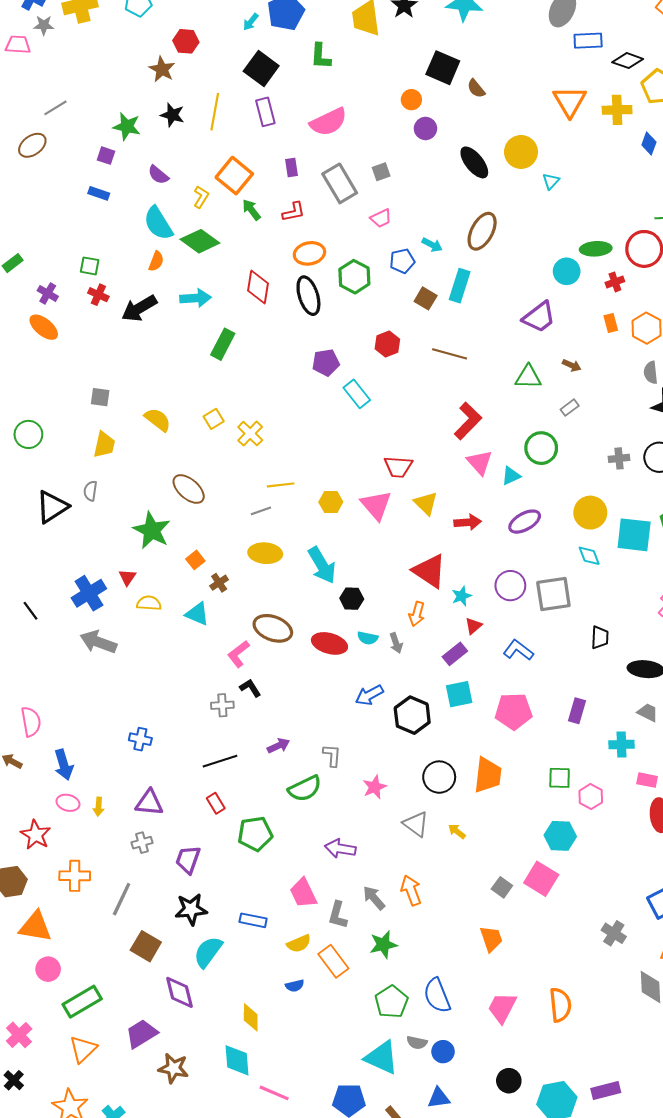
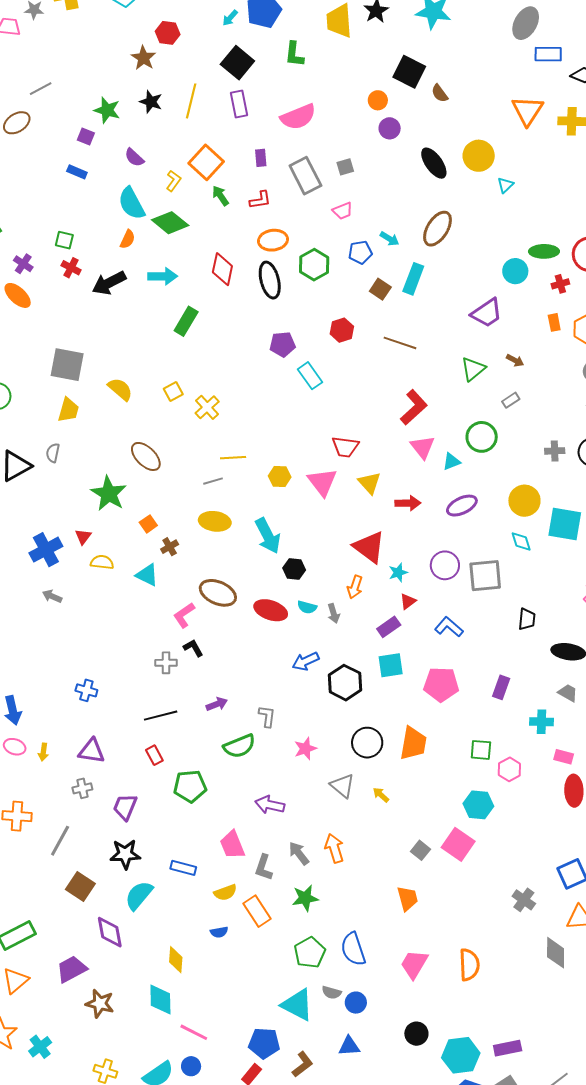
green triangle: (528, 377) -> (473, 369), turned -44
gray square: (100, 397) -> (67, 365), size x1.8
gray arrow: (98, 642) -> (52, 596), size x0.6

